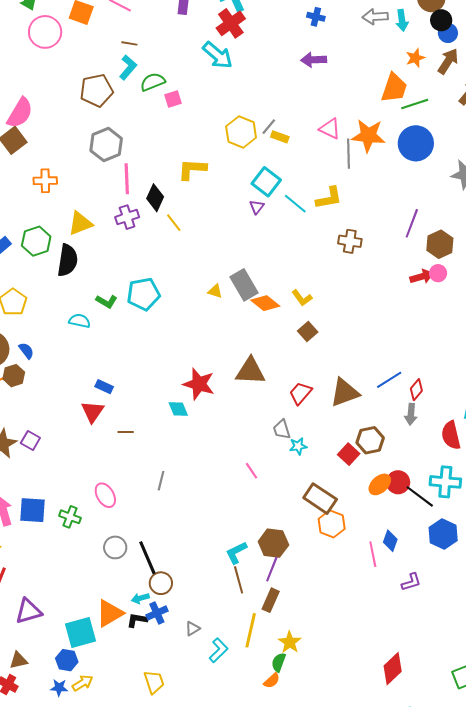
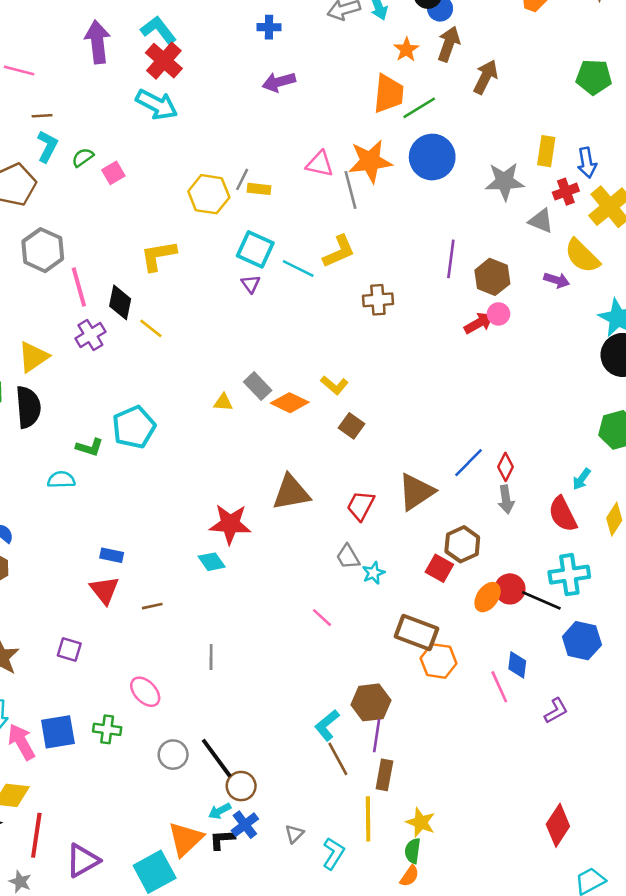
green semicircle: (153, 82) -> (83, 157), size x0.7
gray rectangle: (244, 285) -> (258, 386), size x0.7
purple square: (30, 441) -> (69, 650), moved

